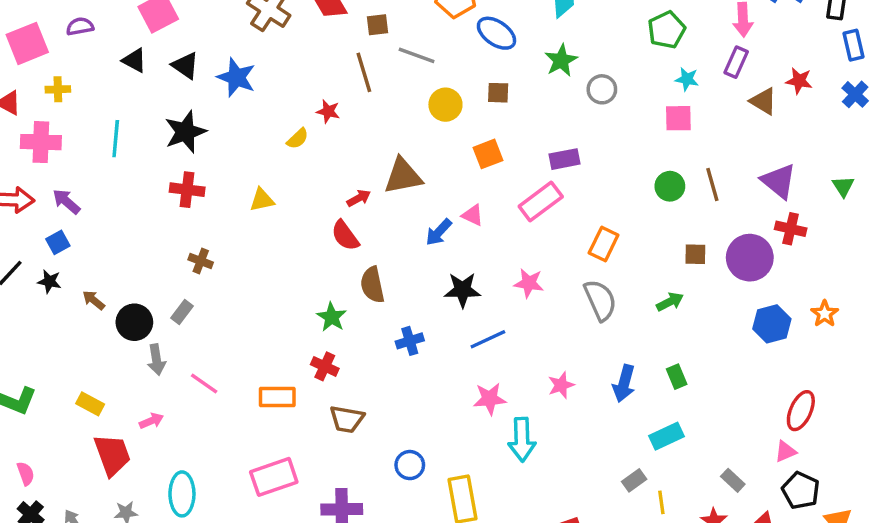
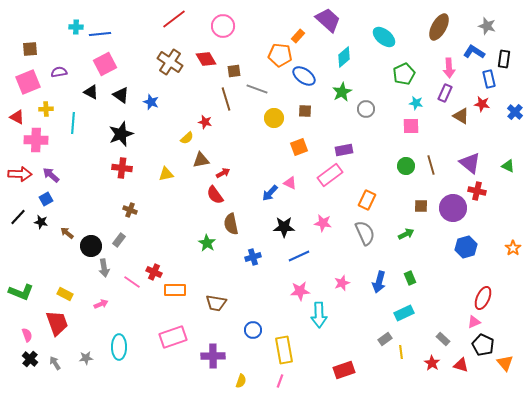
blue rectangle: (853, 45) -> (489, 79), moved
blue star: (236, 77) -> (151, 102), size x0.7
cyan line: (116, 139) -> (73, 123), moved
brown triangle: (403, 176) -> (201, 160), moved, size x0.7
green triangle: (843, 186) -> (508, 166), turned -32
orange star: (825, 314) -> (513, 248), moved
red cross: (325, 366) -> (154, 272), moved
red trapezoid: (112, 455) -> (57, 323), moved

